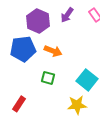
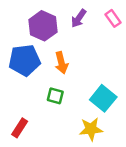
orange arrow: (53, 51) -> (61, 63), turned 54

